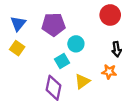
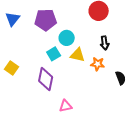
yellow square: (17, 48) -> (12, 68), moved
yellow triangle: (82, 81) -> (78, 55), moved, turned 49

